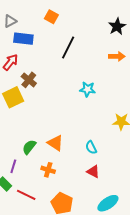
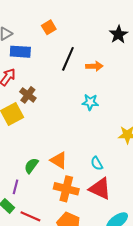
orange square: (51, 17) -> (49, 27), turned 32
orange arrow: (117, 56) -> (94, 66), moved
orange cross: (48, 170) -> (66, 189), moved, size x1.6
red triangle: (93, 172) -> (100, 189), size x1.6

